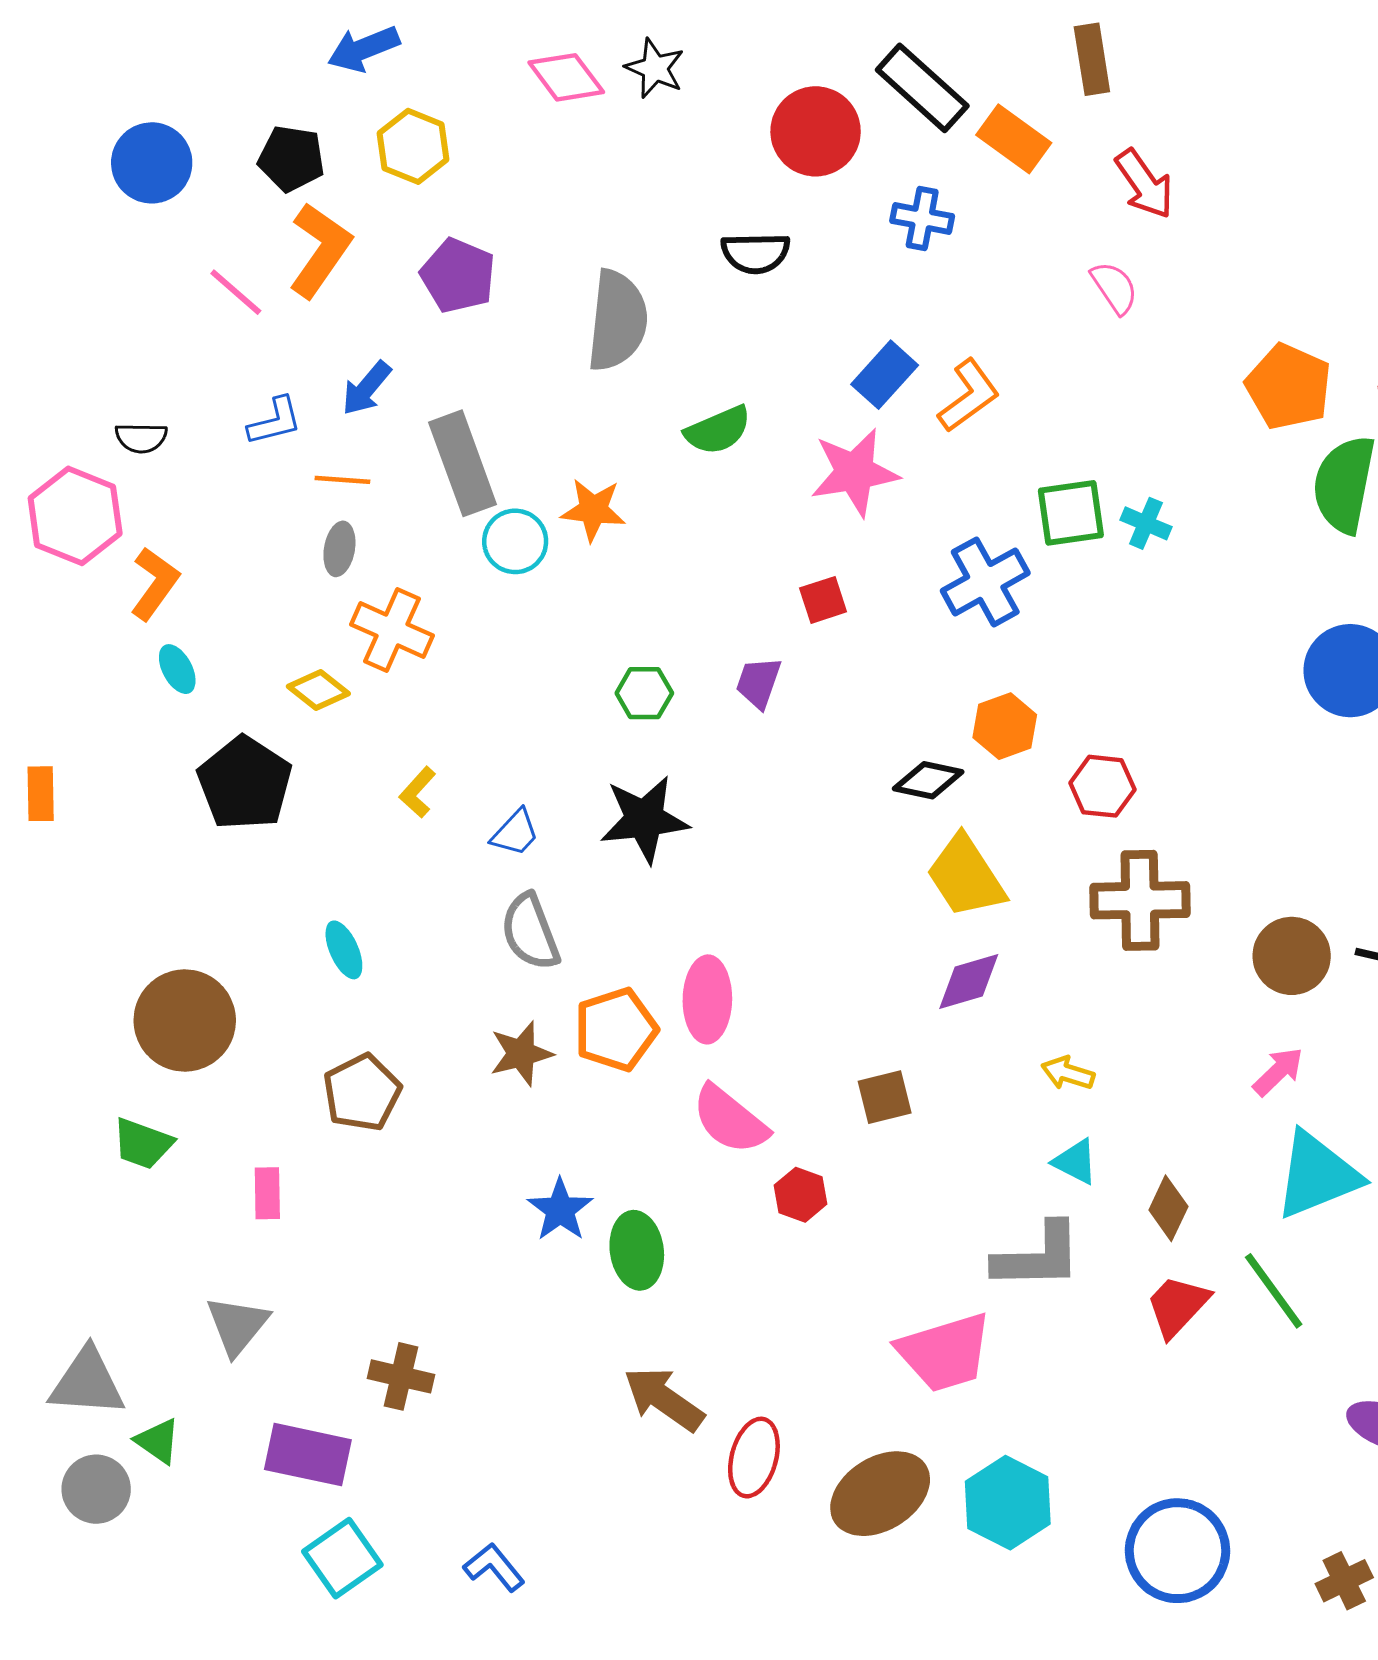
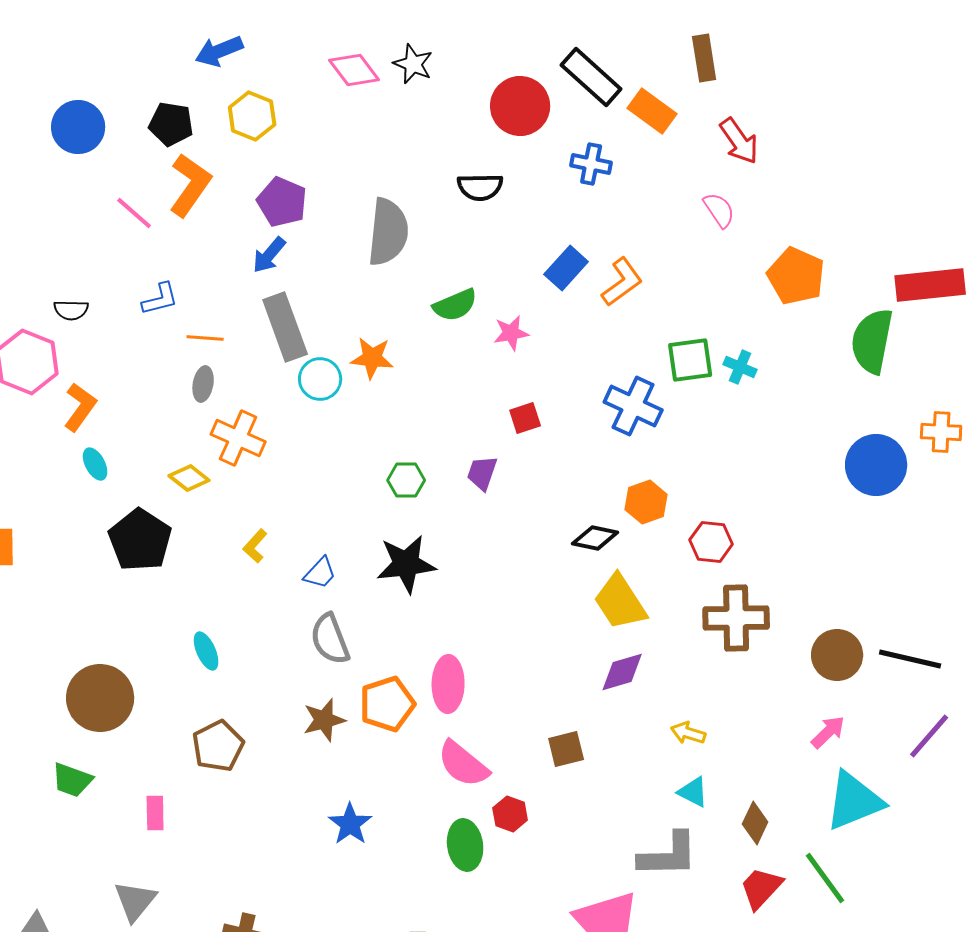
orange pentagon: (1289, 387) -> (796, 276), moved
blue arrow: (366, 388) -> (269, 255), moved
pink star: (855, 472) -> (511, 333), moved, size x0.6
blue cross: (985, 582) -> (633, 406), turned -36
green ellipse: (637, 1250) -> (465, 845), moved

